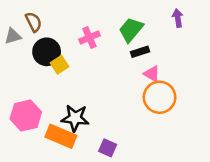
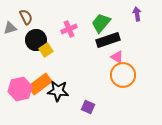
black rectangle: (140, 52) -> (108, 40), size x1.6
orange rectangle: (61, 136) -> (40, 84), moved, turned -60
purple square: (108, 148) -> (88, 107), moved

